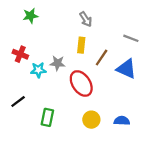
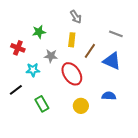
green star: (30, 16) -> (39, 32), moved
cyan star: (38, 70) -> (33, 70), moved
green rectangle: (47, 117) -> (42, 104), turned -42
blue semicircle: (122, 121) -> (109, 96), moved

